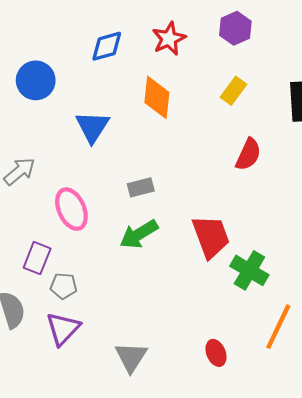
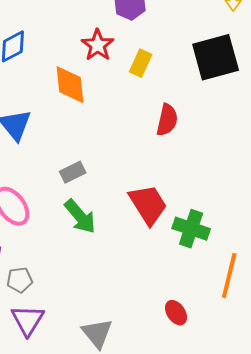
red star: (169, 39) -> (98, 45), moved
green arrow: (139, 234) -> (80, 216), turned -87

